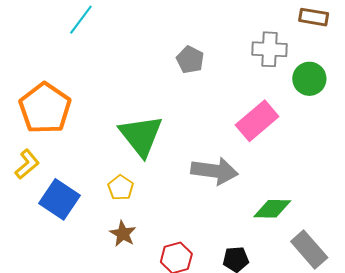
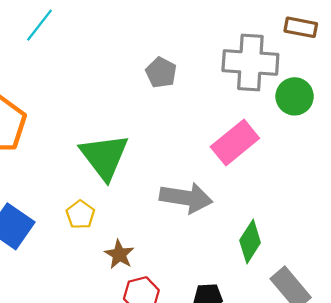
gray cross: (269, 49) -> (250, 63), size x1.4
green diamond: (272, 209) -> (250, 241), turned -60
brown star: (123, 234) -> (119, 254), moved

